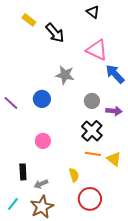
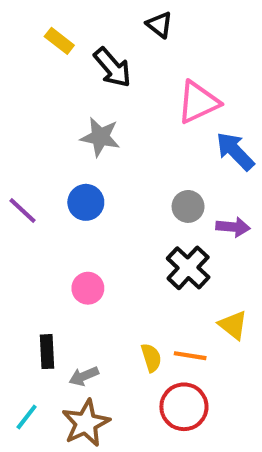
black triangle: (93, 12) -> (159, 25), moved
pink triangle: (97, 50) -> (198, 102), turned -50
gray star: (65, 75) -> (100, 137), moved
orange line: (93, 154) -> (190, 356), moved

